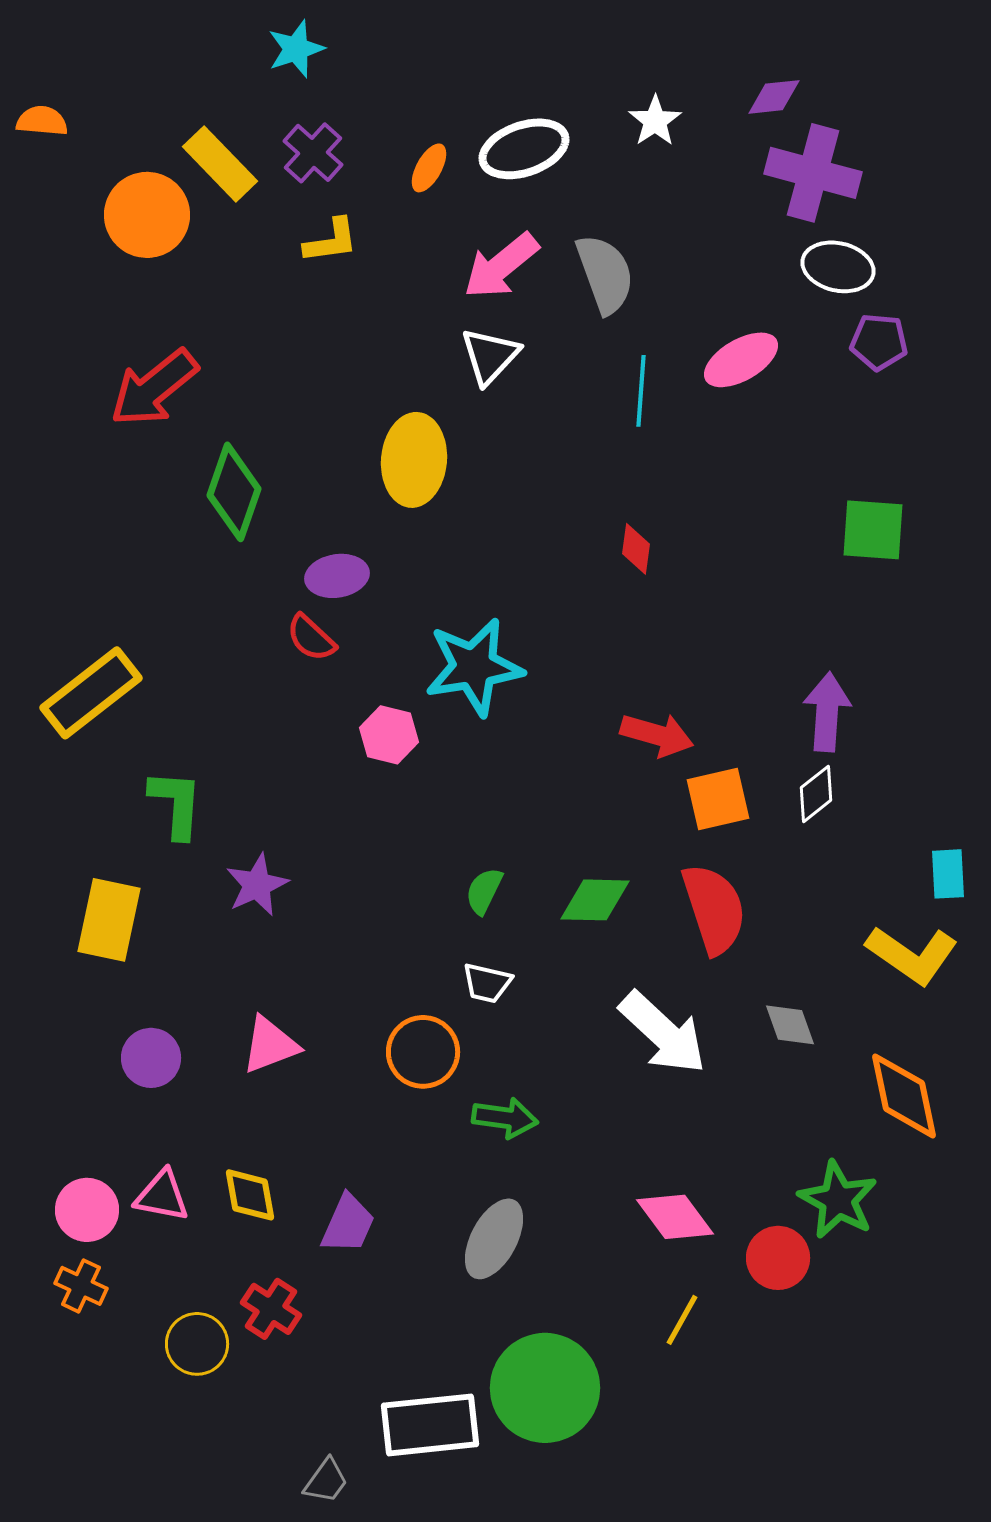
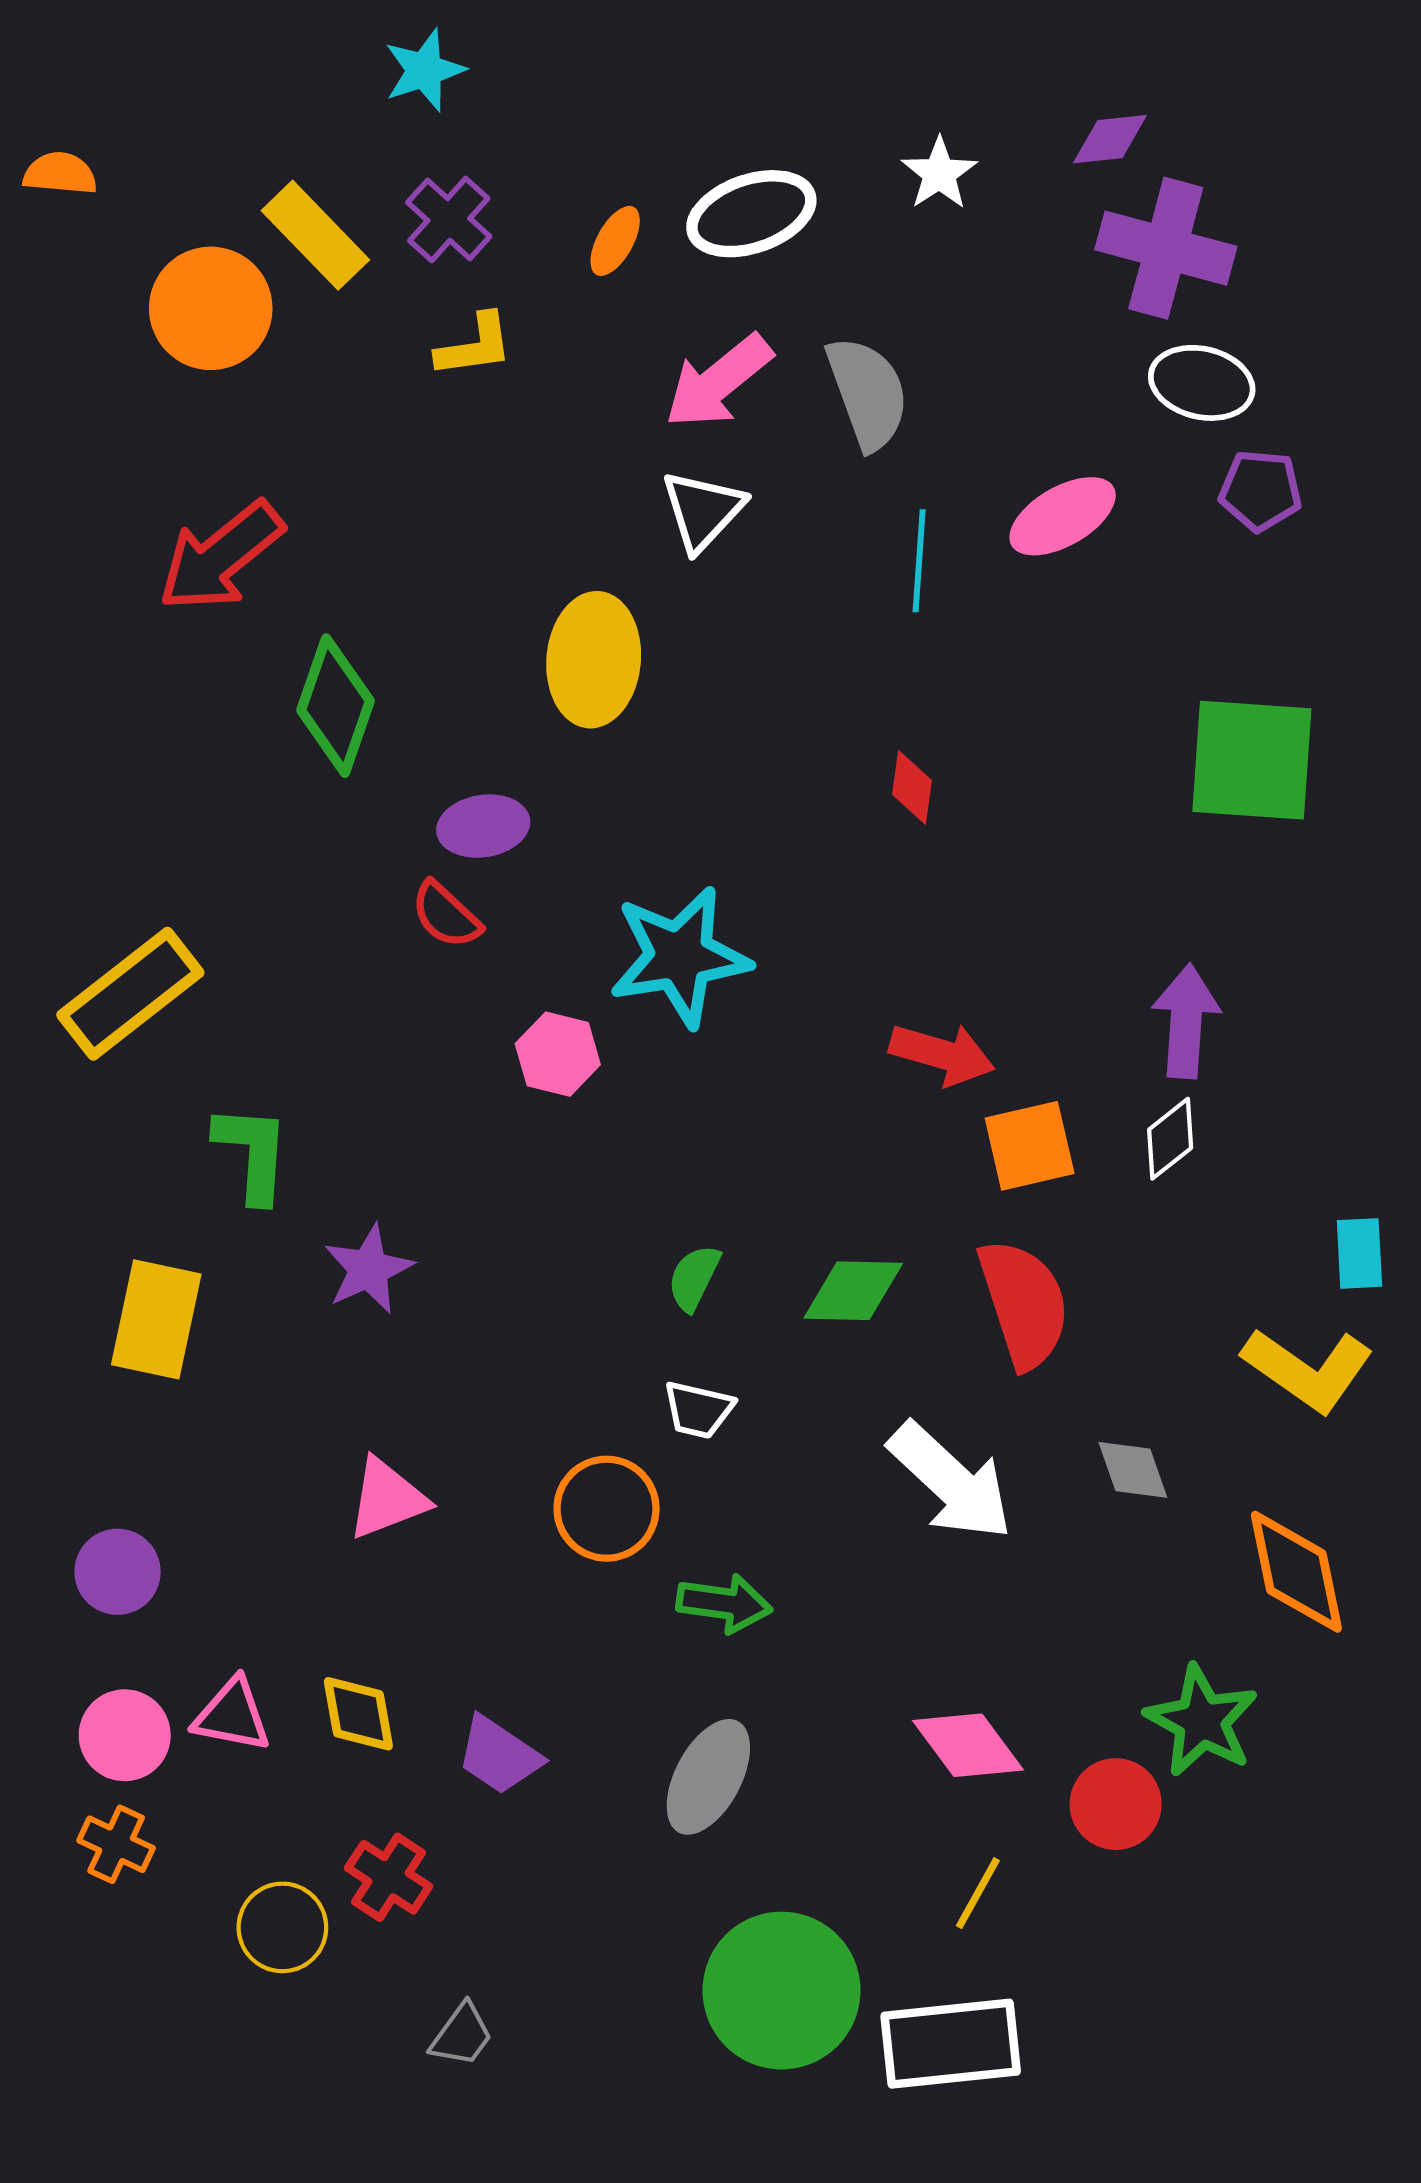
green square: (873, 530) -> (1252, 760), size x1.4
purple circle: (151, 1058) -> (117, 1572), moved
purple trapezoid: (348, 1224) -> (499, 1755), turned 100
white rectangle: (430, 1425) -> (951, 2044), moved
gray trapezoid: (326, 1481) -> (462, 2035), moved

